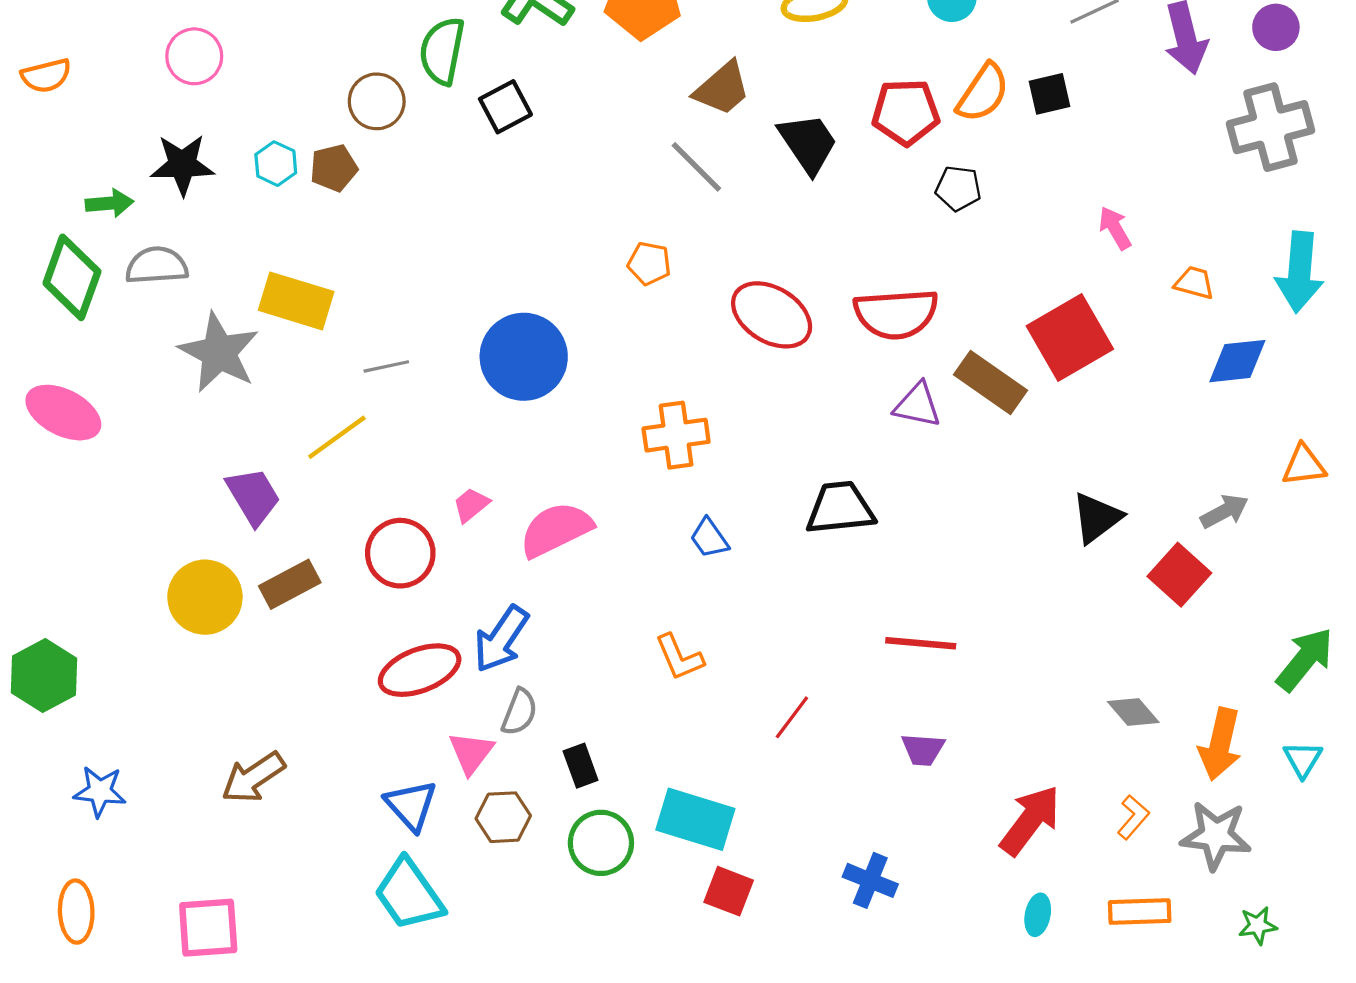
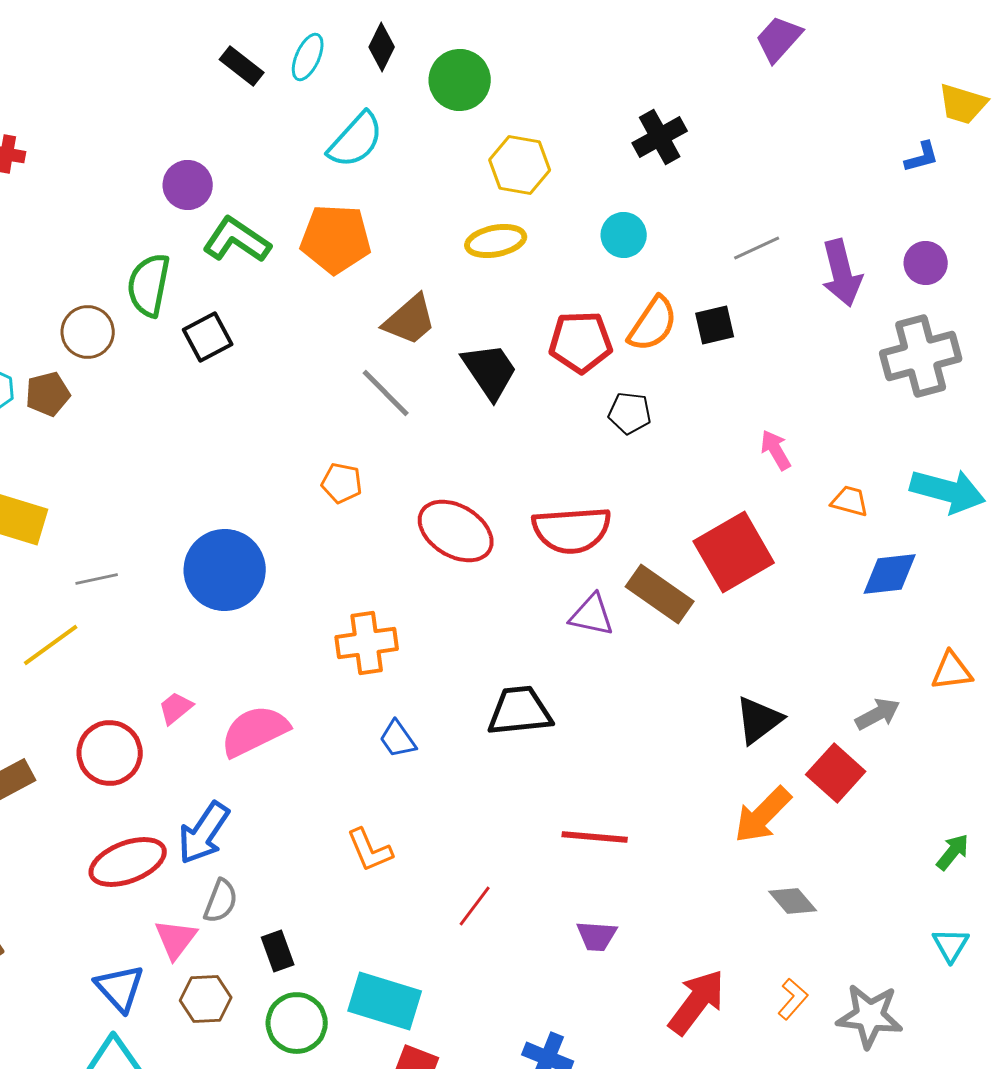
cyan arrow: (1300, 272) -> (948, 491), turned -80
green arrow: (1305, 659) -> (953, 852), size x0.6
orange arrow: (1220, 744) -> (763, 815), moved, turned 32

